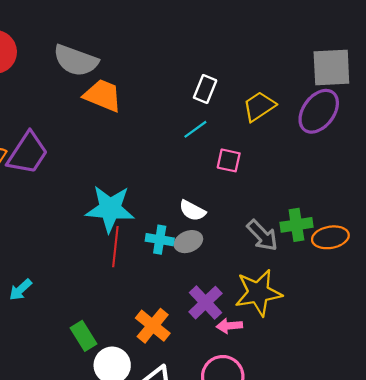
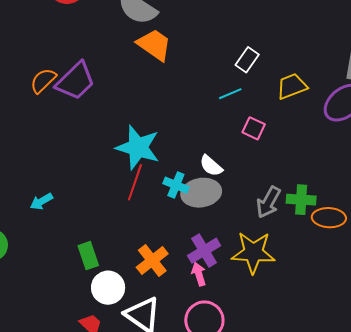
gray arrow: (262, 235) -> (268, 202), turned 60
gray ellipse: (188, 242) -> (201, 193), size x1.5
pink arrow: (229, 326) -> (199, 274), moved, turned 65

